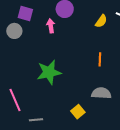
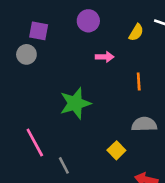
pink arrow: (51, 26) -> (105, 57), moved, turned 104
gray line: (36, 120) -> (64, 165), turned 72

